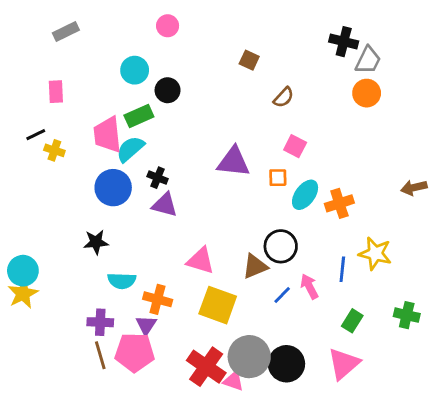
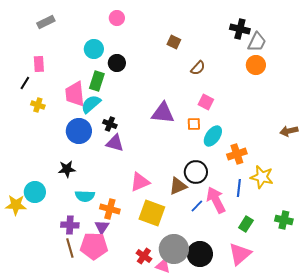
green rectangle: (139, 116) -> (97, 81), turned -48
black line: (36, 135) -> (25, 83), moved, turned -32
orange cross: (339, 203) -> (237, 154), moved
pink triangle: (200, 261) -> (140, 182), turned -40
cyan circle: (23, 271) -> (35, 192), moved
pink arrow: (309, 286) -> (216, 200), size x1.5
yellow star: (23, 294) -> (16, 205), turned 30
red cross: (206, 367) -> (144, 256), size x0.6

